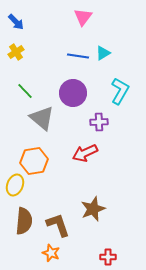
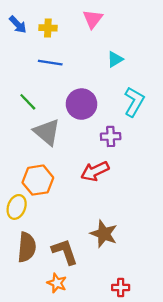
yellow cross: (16, 52) -> (48, 28), moved, turned 35
blue line: (78, 56) -> (50, 63), moved
brown star: (93, 209) -> (104, 234), turned -30

